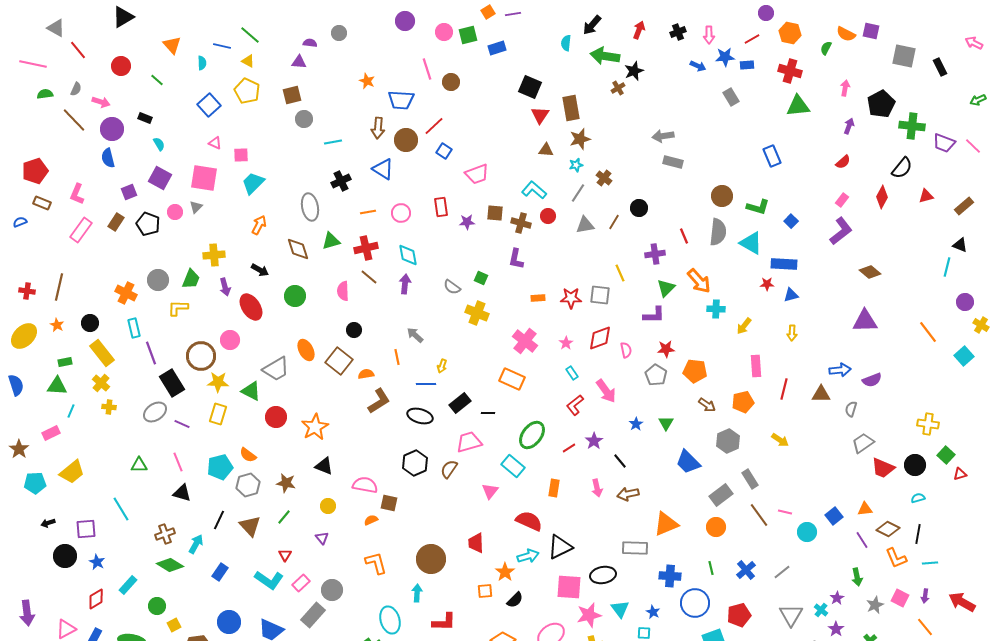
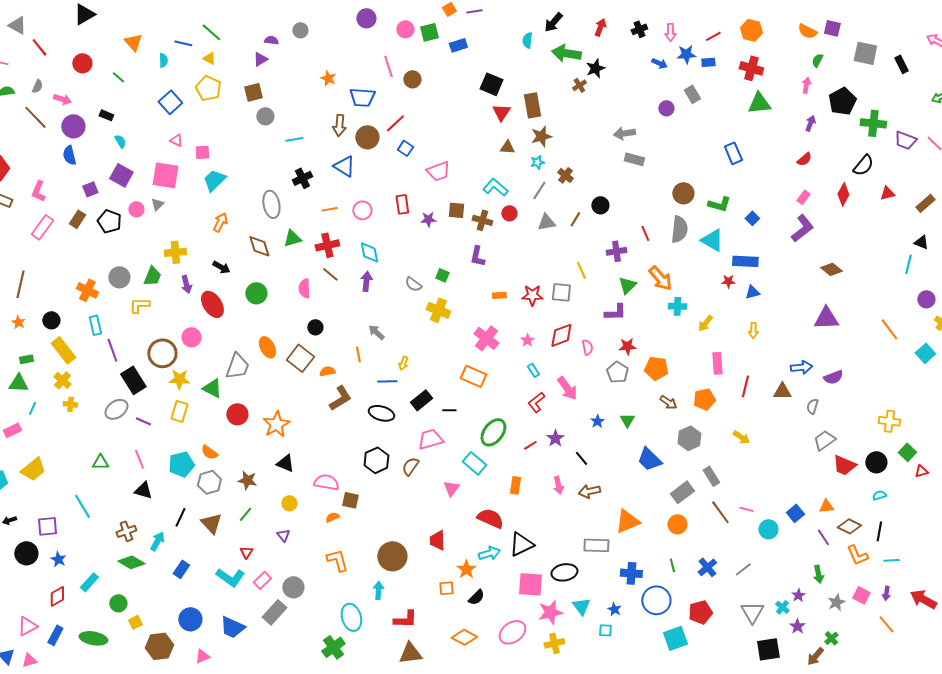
purple circle: (766, 13) -> (666, 108), moved
green semicircle: (826, 48) -> (817, 60), moved
purple triangle: (299, 62) -> (260, 59), turned -35
gray trapezoid: (276, 369) -> (237, 366), turned -40

